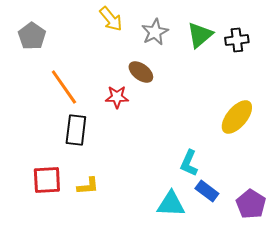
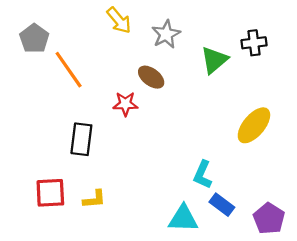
green triangle: (200, 35) -> (214, 60), moved
orange line: (64, 87) -> (69, 70), moved

